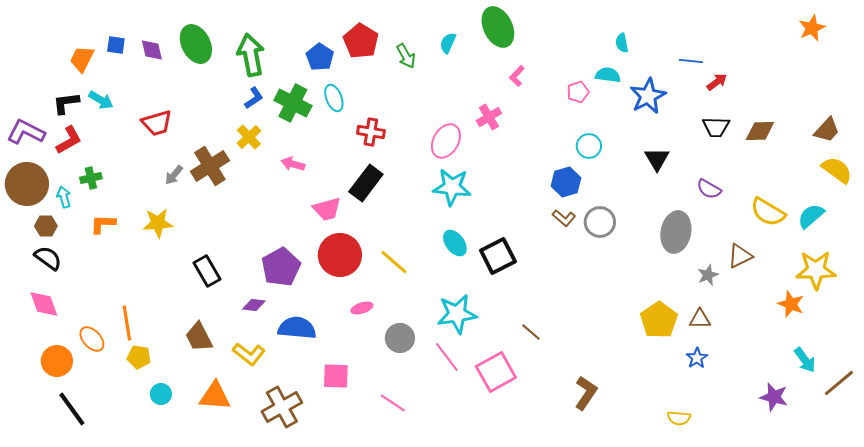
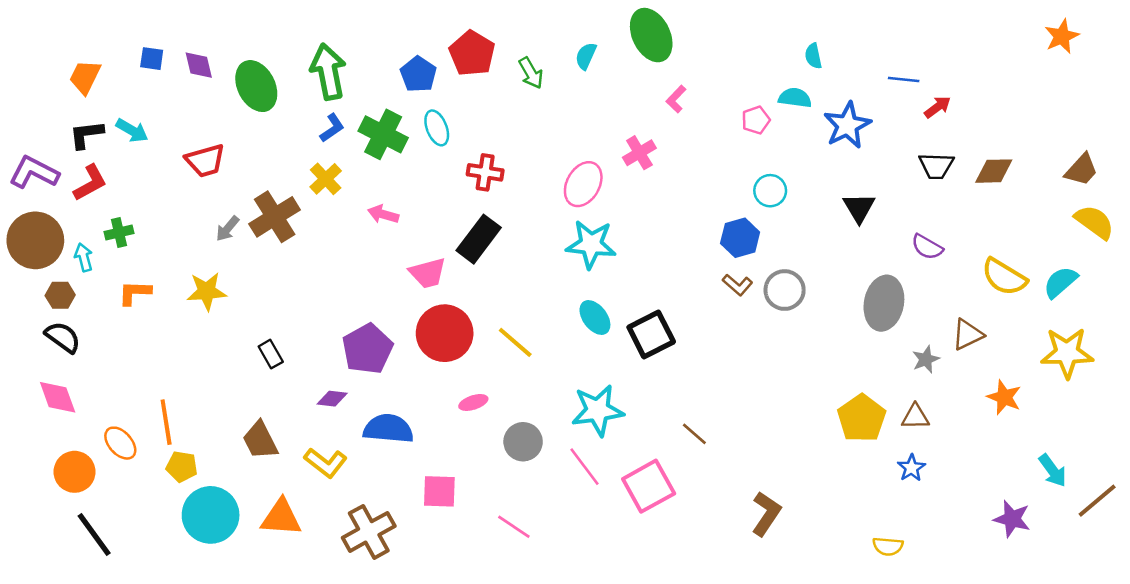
green ellipse: (196, 44) -> (256, 86), moved
orange trapezoid: (82, 59) -> (85, 77), moved
black rectangle: (207, 271) -> (271, 354), size x0.7
orange star: (791, 304) -> (1004, 397), moved
cyan circle: (161, 394) -> (211, 515), size x2.0

